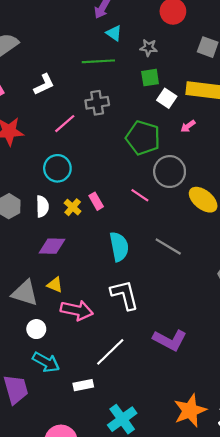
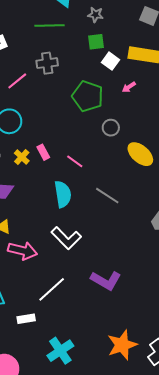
gray circle: (170, 172) -> (111, 128), size x0.6
pink line: (140, 195) -> (75, 161), moved
white L-shape: (125, 295) -> (66, 238), turned 148

